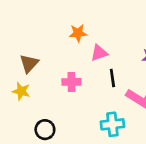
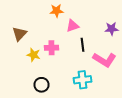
yellow star: (21, 91) -> (34, 55), moved
black circle: (45, 130) -> (42, 85), moved

